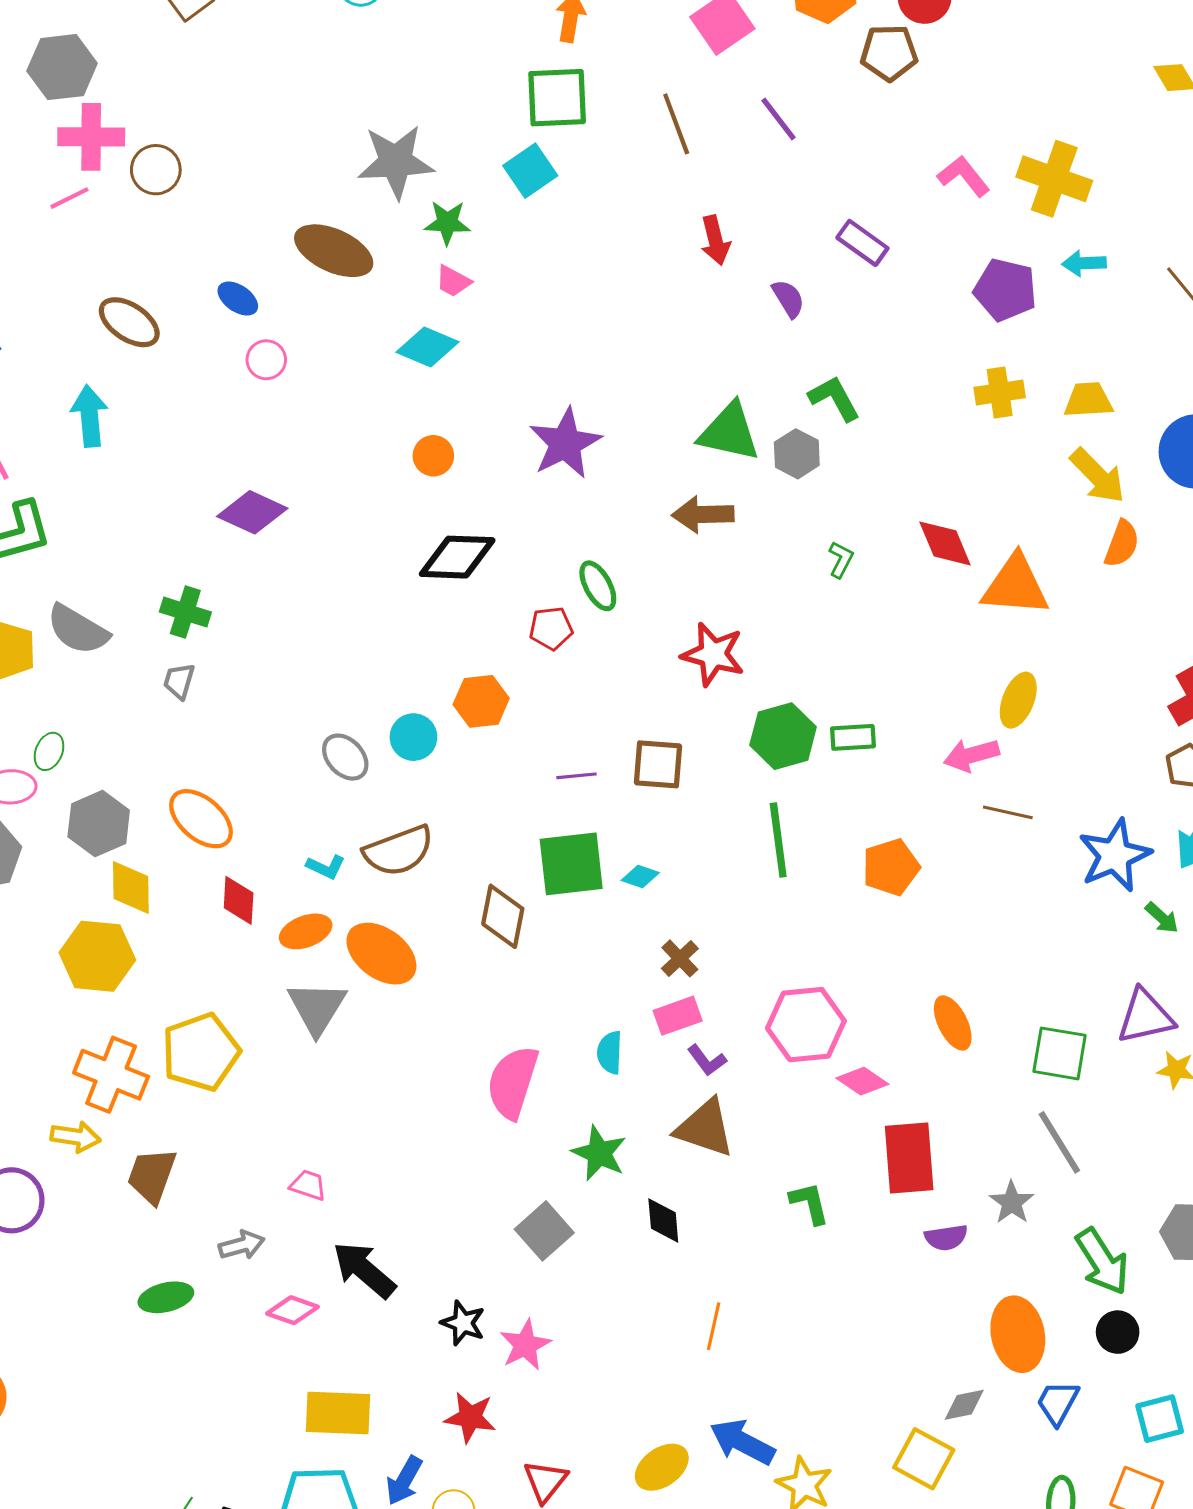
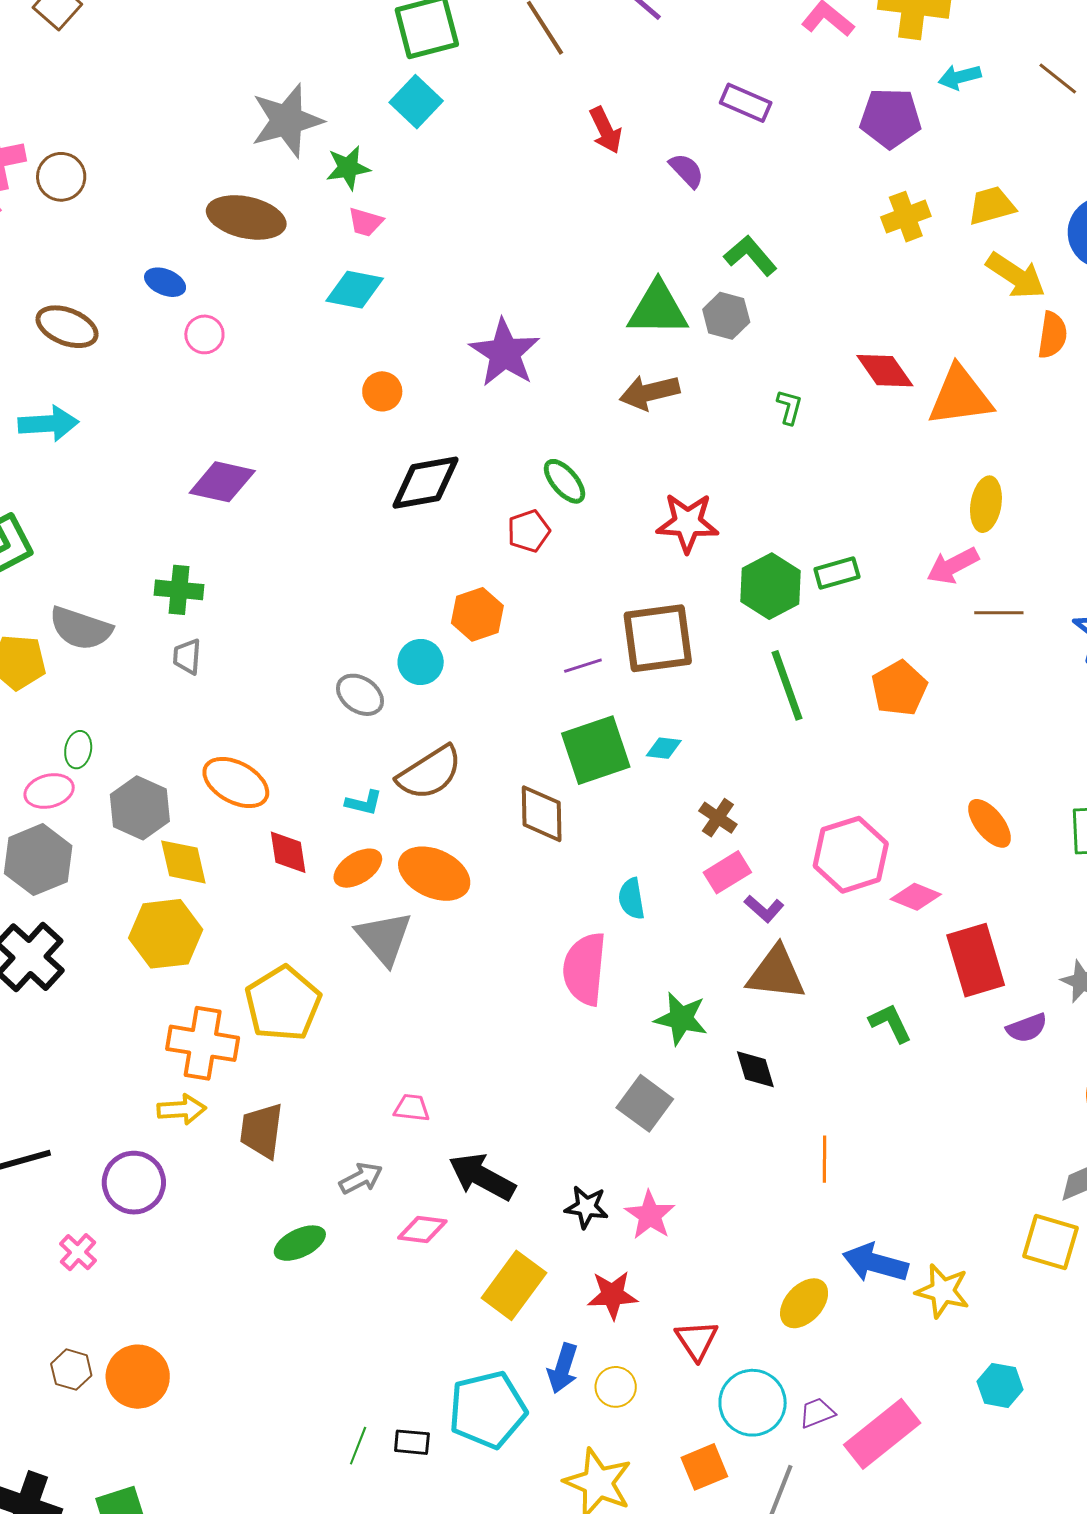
cyan arrow: (89, 416) -> (48, 424), turned 104
brown square: (658, 764) -> (658, 638), size x1.4
cyan semicircle: (610, 1052) -> (632, 899), moved
yellow rectangle: (338, 1413) -> (514, 1285), moved, turned -44

